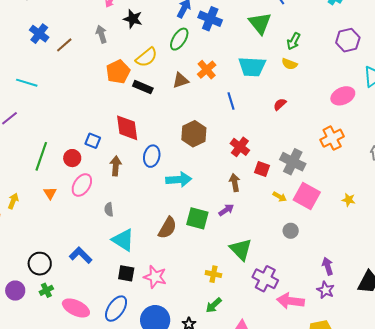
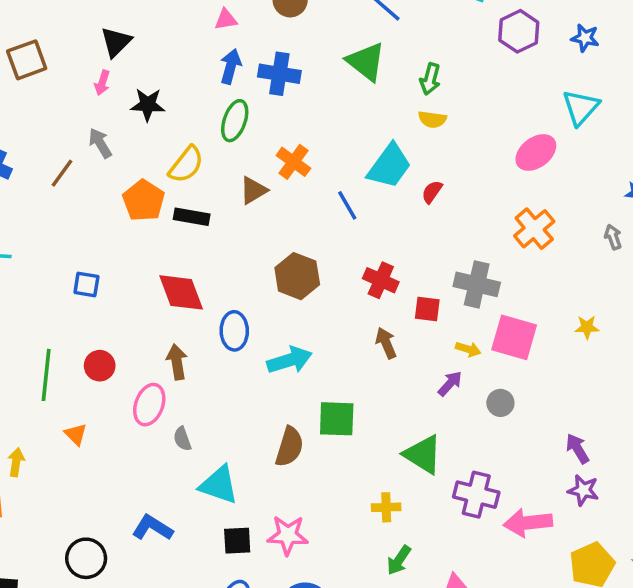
purple hexagon: (348, 40) -> (519, 31), moved
brown line: (64, 45) -> (62, 173), moved
cyan trapezoid: (252, 67) -> (389, 166), moved, turned -44
blue square: (93, 141) -> (86, 285), moved
pink ellipse: (82, 185) -> (149, 405), moved
purple arrow: (226, 210) -> (450, 384), moved

